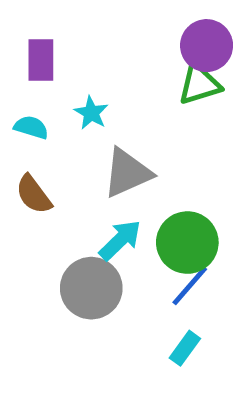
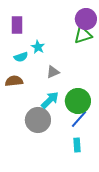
cyan semicircle: (31, 127) -> (21, 57), moved, turned 144
gray triangle: (127, 173) -> (53, 72), size x0.6
brown semicircle: (34, 194) -> (14, 81), turned 120
cyan rectangle: (185, 348) -> (77, 145), turned -40

